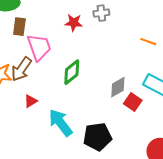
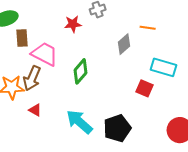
pink trapezoid: (39, 47) -> (45, 54), turned -32
gray diamond: (118, 87) -> (124, 44), moved
red triangle: (31, 101) -> (35, 110), moved, turned -48

